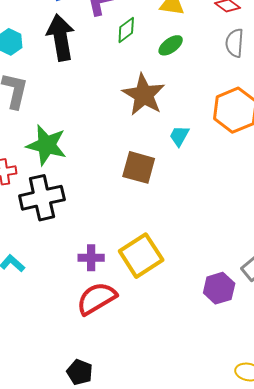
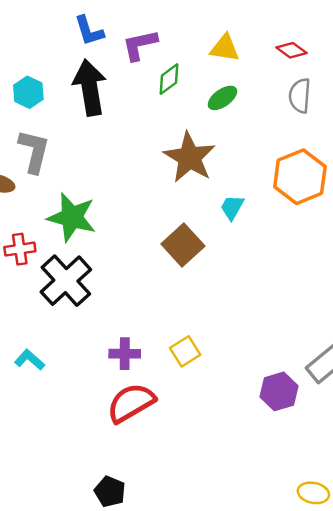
brown square: (139, 167) -> (183, 245), turned 32
black cross: (42, 198) -> (66, 281), turned -30
yellow square: (141, 256) -> (185, 351), size x0.6

